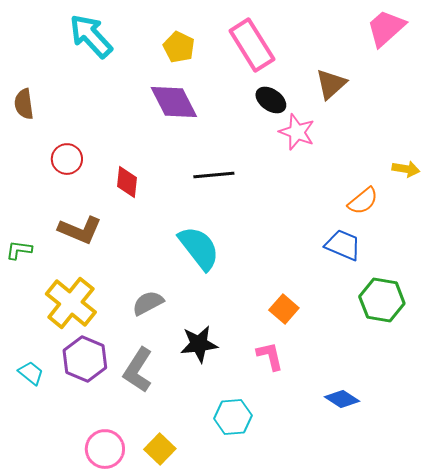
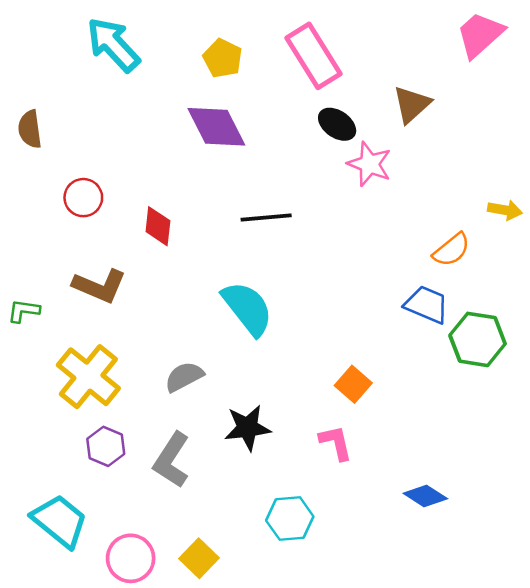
green hexagon: (382, 300) -> (478, 339), moved
purple hexagon: (85, 359) -> (106, 446), size x0.7
cyan trapezoid: (31, 373) -> (60, 521), moved, size x1.8

